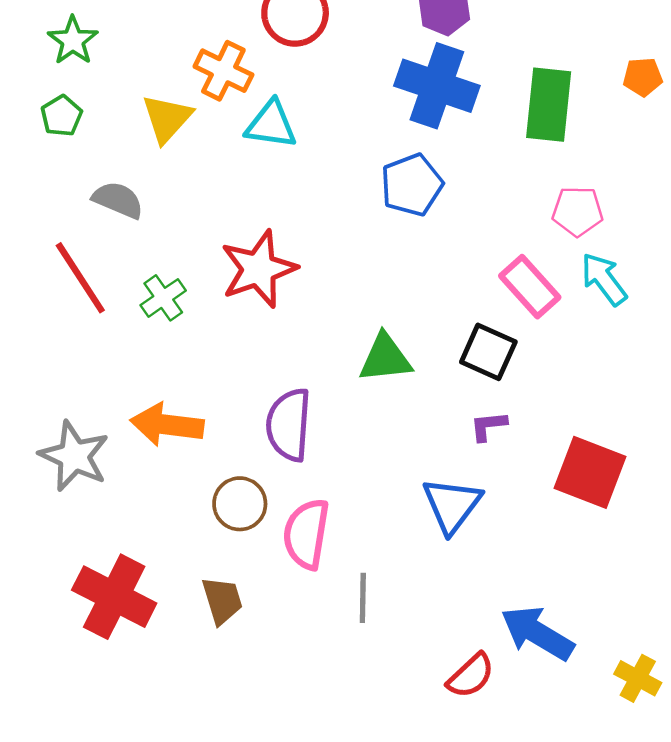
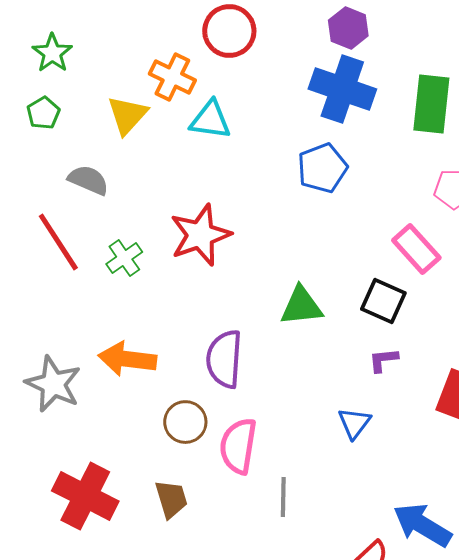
blue triangle: (452, 505) -> (354, 423), size x0.7

